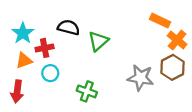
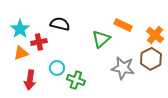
orange rectangle: (160, 21) -> (123, 25), moved
green triangle: (98, 41) -> (101, 39), moved
cyan circle: (50, 73) -> (57, 68), moved
red arrow: (17, 91) -> (30, 80), moved

